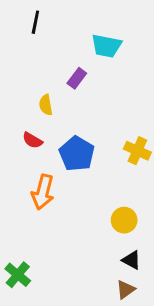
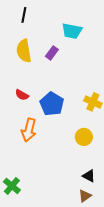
yellow semicircle: (46, 105) -> (24, 51), moved, size x1.6
yellow circle: (124, 220) -> (84, 137), moved

